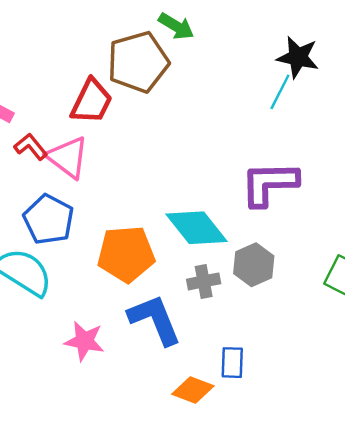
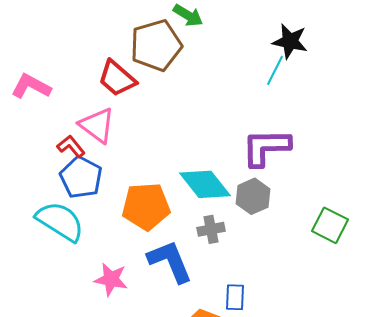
red trapezoid: (92, 101) -> (117, 78), turned 105
red L-shape: (31, 147) -> (71, 146), moved
gray hexagon: (254, 265) -> (253, 196), moved

